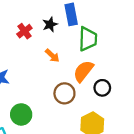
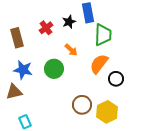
brown circle: (64, 93) -> (82, 105), moved
green circle: (21, 114) -> (54, 69), moved

